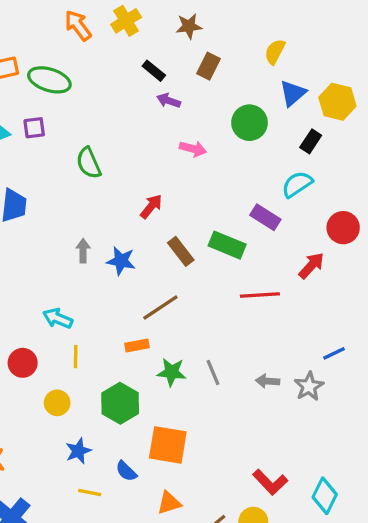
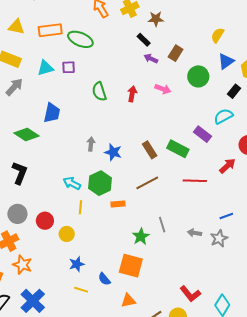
brown star: (189, 26) -> (156, 19), moved
brown rectangle: (208, 66) -> (176, 53), moved
red arrow: (151, 206) -> (132, 94), moved, turned -35
brown line: (160, 308) -> (147, 183), moved
blue line: (334, 353) -> (226, 216), moved
red circle: (23, 363) -> (45, 221), moved
green star: (172, 372) -> (141, 236), moved, turned 30
green hexagon: (120, 403) -> (100, 183), moved

